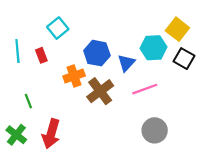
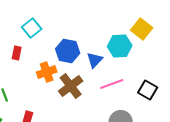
red rectangle: (41, 55) -> (17, 53), turned 32
black square: (184, 59) -> (148, 90), moved

